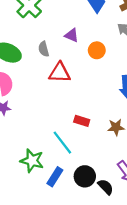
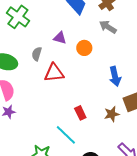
gray semicircle: (44, 49) -> (37, 54), turned 40
red rectangle: (82, 121) -> (80, 113), turned 56

